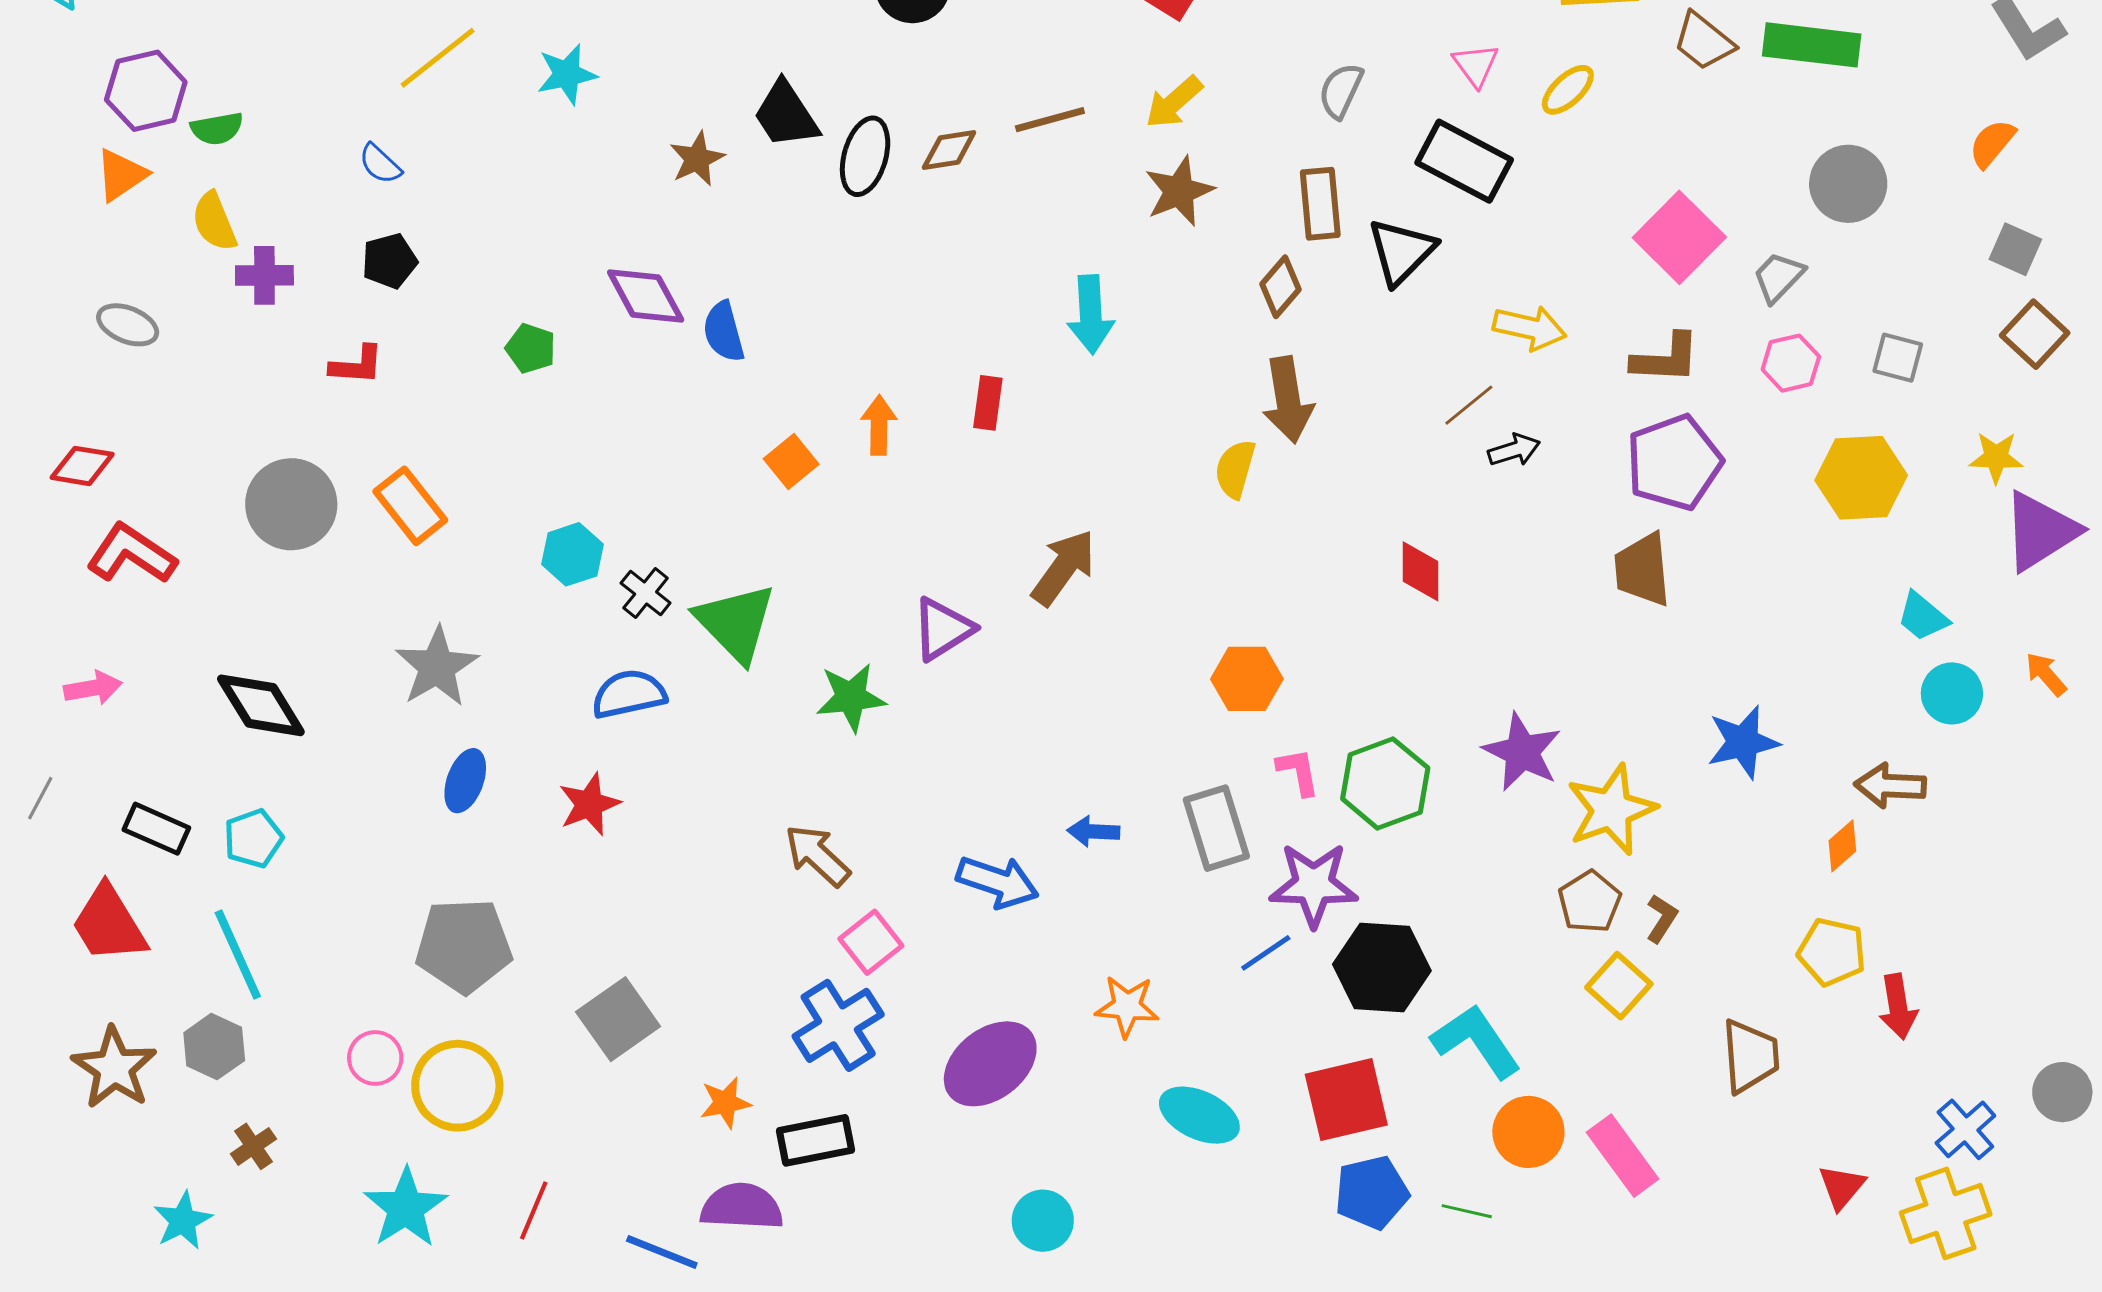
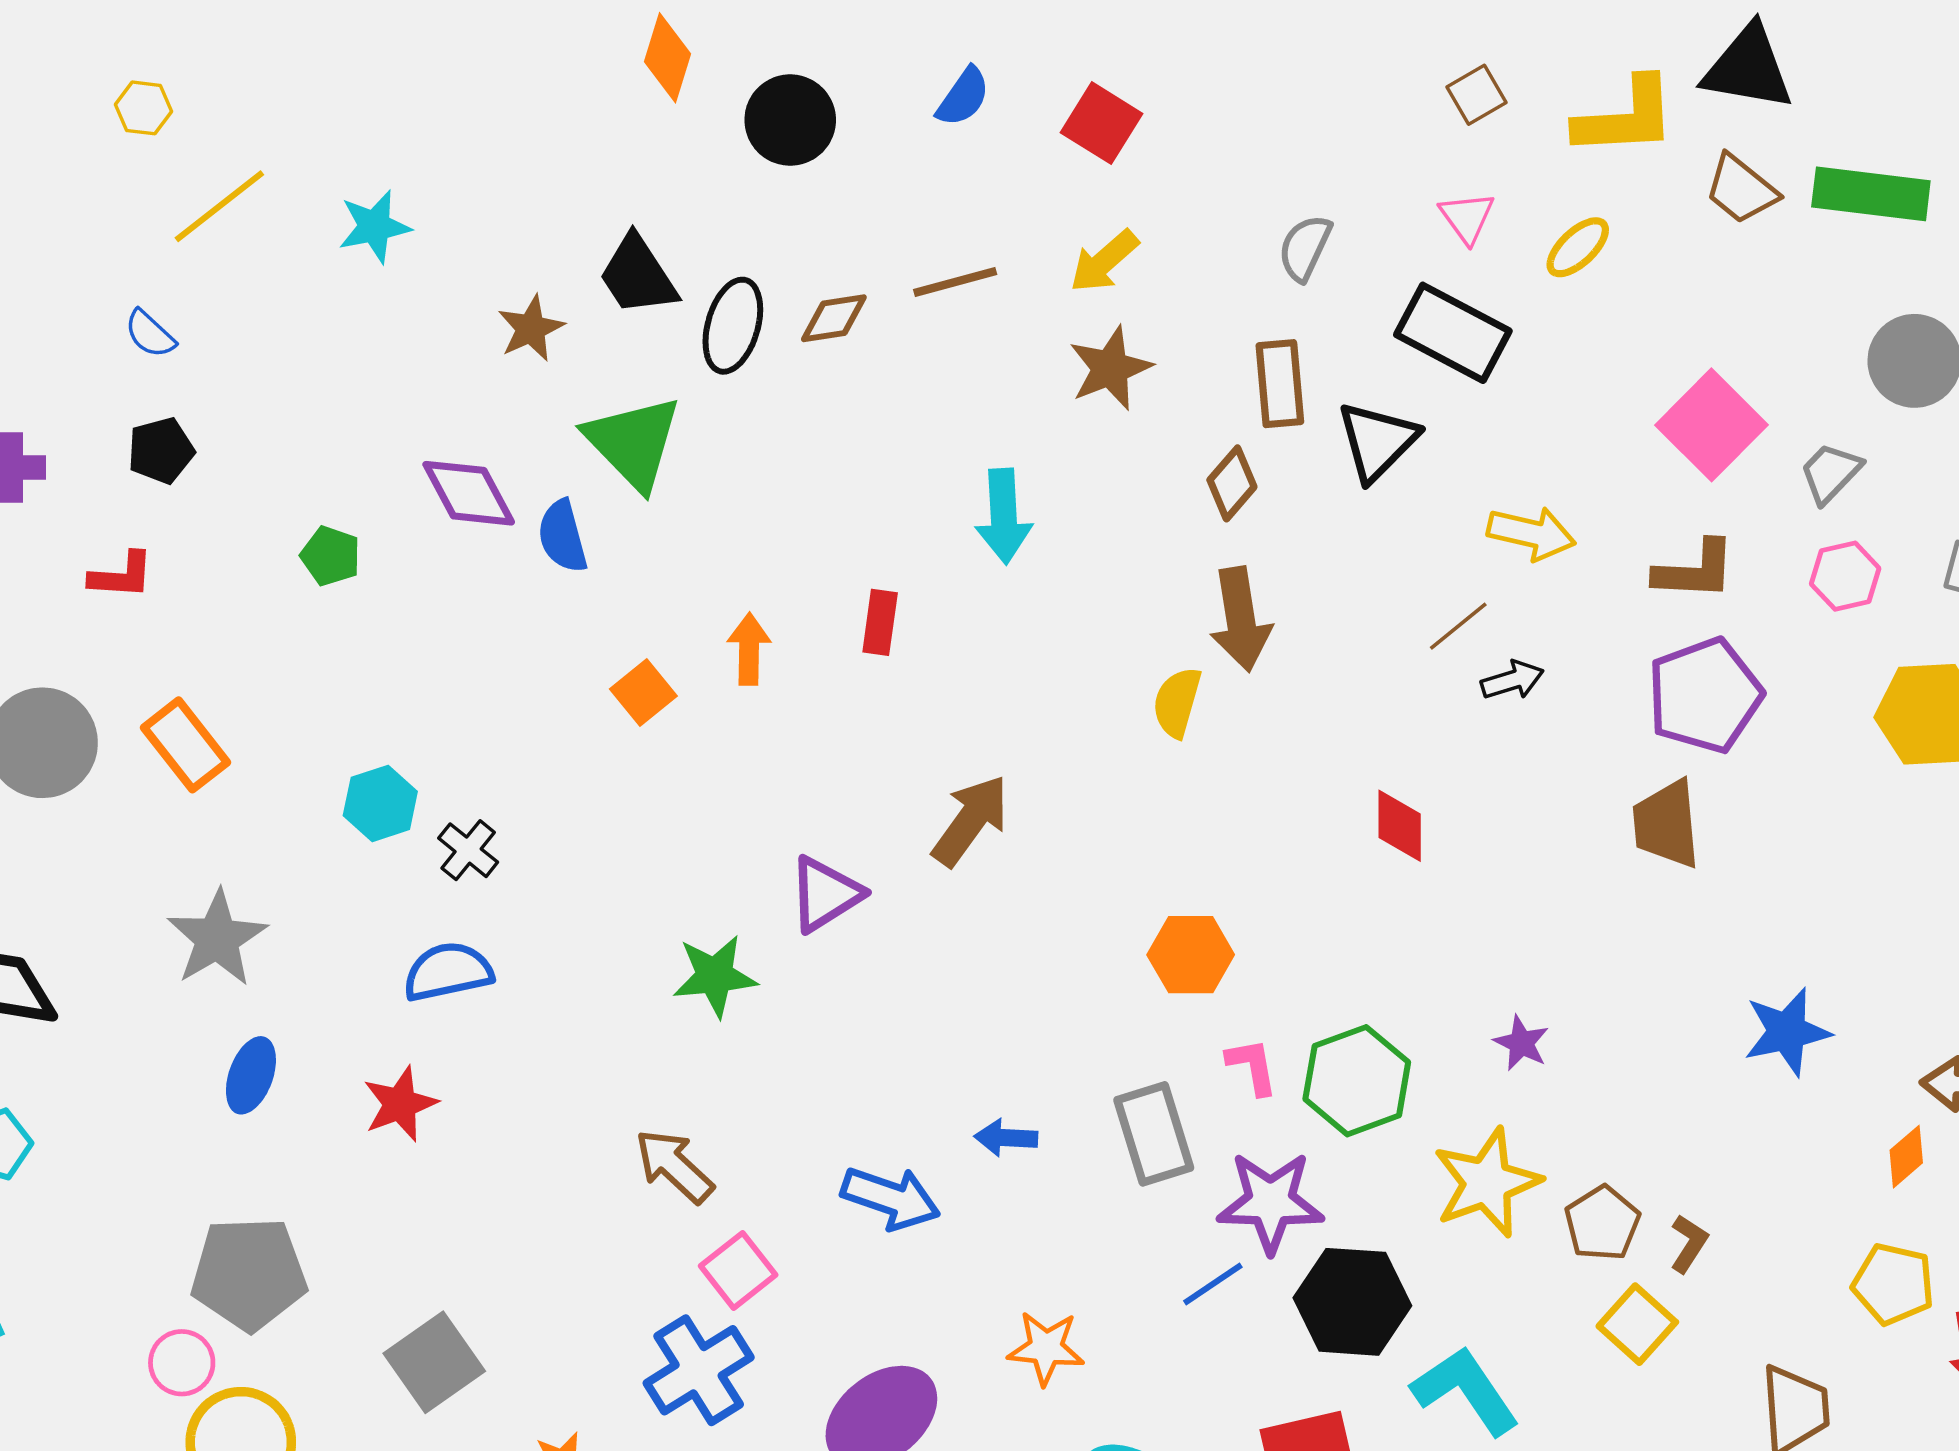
green triangle: (736, 623) -> (633, 442), moved
purple star: (1522, 752) -> (1521, 1043), size x0.6
yellow star: (1611, 810) -> (1487, 1183), moved
pink circle: (375, 1058) -> (182, 1363), moved

